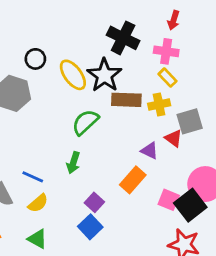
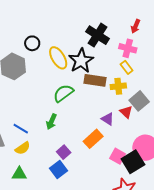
gray square: (190, 121) -> (139, 101), turned -30
green triangle: (37, 239) -> (19, 174), turned -35

